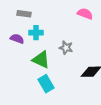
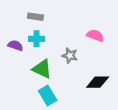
gray rectangle: (24, 14) -> (35, 17), moved
pink semicircle: (85, 14) -> (95, 36), moved

